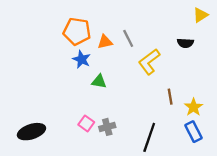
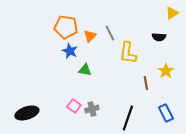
orange triangle: (105, 42) -> (90, 36), turned -32
yellow L-shape: (149, 62) -> (128, 53), turned -45
yellow star: (193, 107) -> (166, 71), moved

